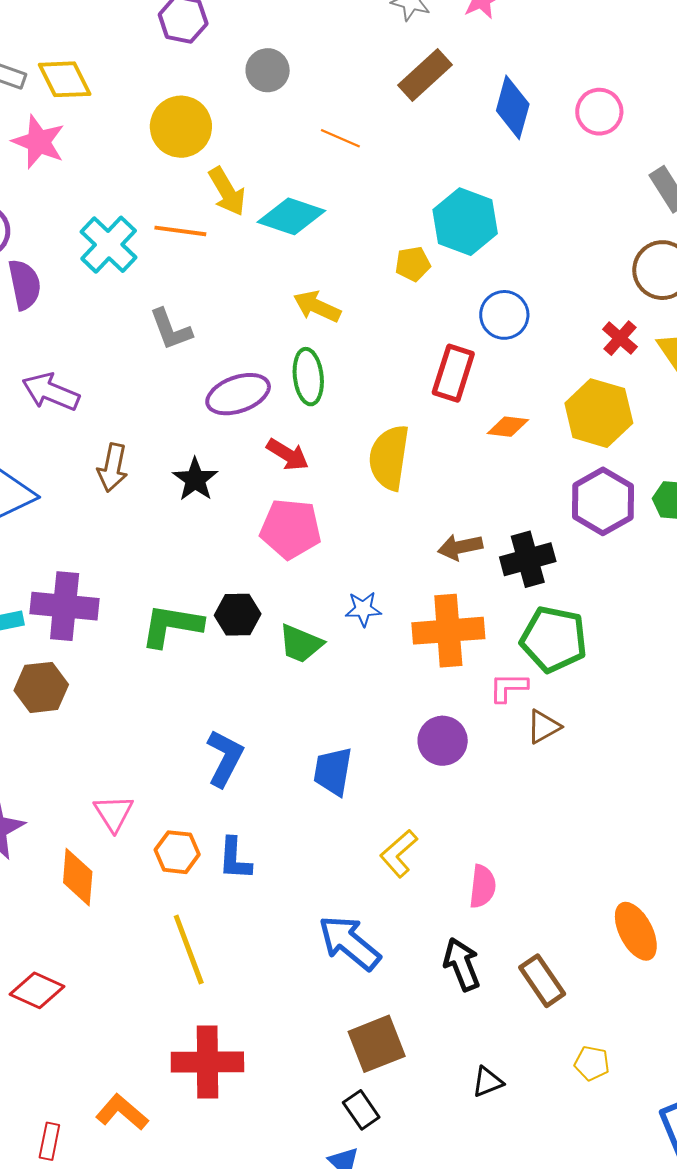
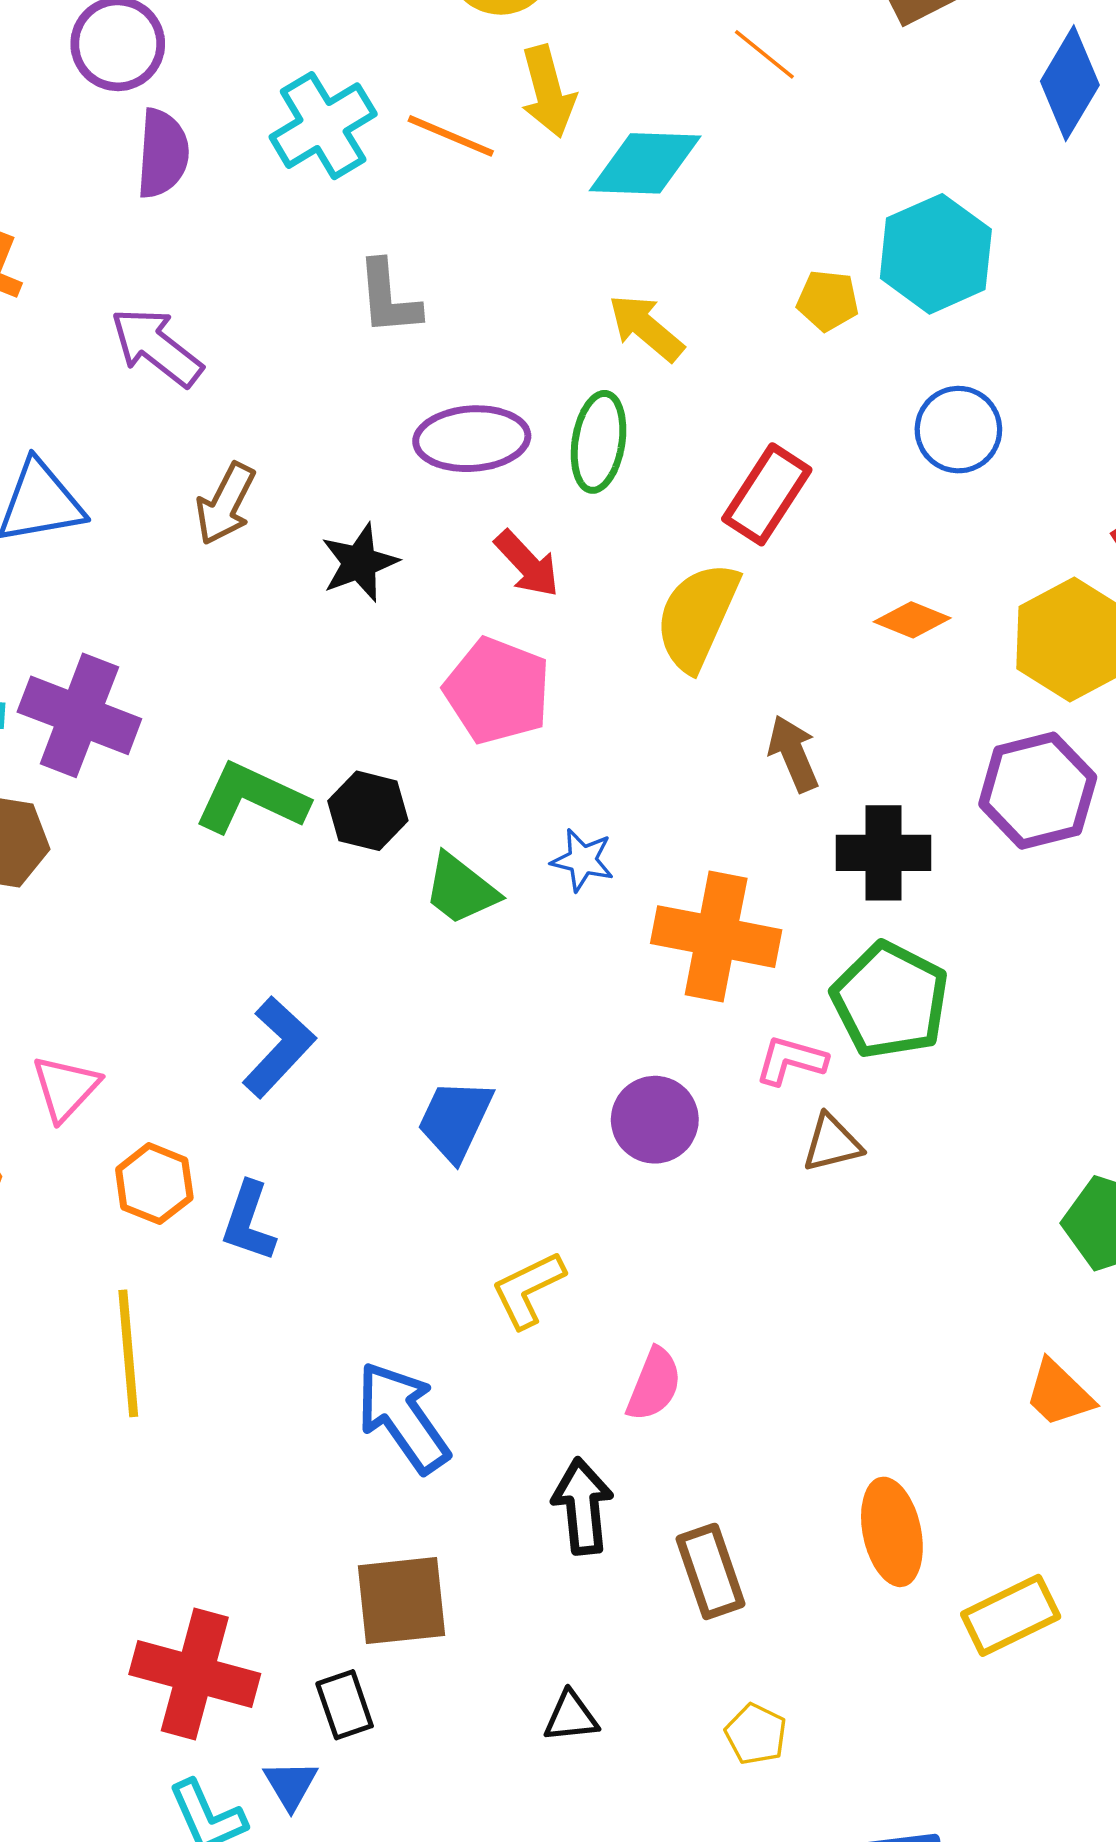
cyan diamond: (291, 216) -> (645, 163), turned -32
red rectangle: (453, 373) -> (767, 494), moved
brown arrow: (460, 547) -> (793, 754), moved, turned 63
red cross: (207, 1062) -> (195, 1674), moved

